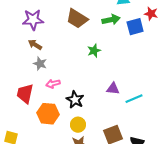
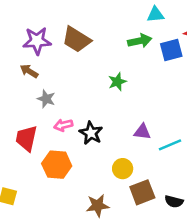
brown trapezoid: (77, 19) -> (76, 40), moved
brown arrow: (35, 45) -> (29, 71), moved
black star: (75, 100) -> (91, 133), moved
yellow circle: (78, 125) -> (123, 169), moved

